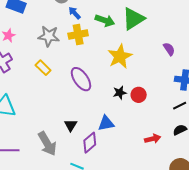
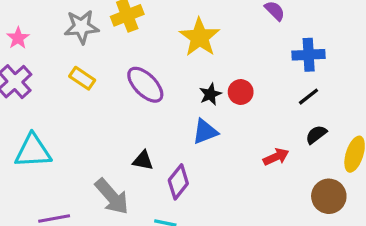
blue triangle: (106, 123) -> (205, 132), moved
black triangle: (71, 125) -> (143, 160), turned -40

